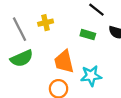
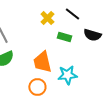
yellow cross: (46, 23) -> (47, 18), moved, turned -32

